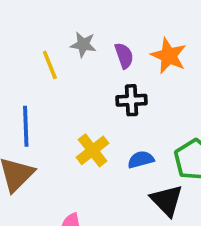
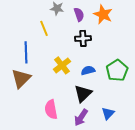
yellow line: (50, 65) -> (44, 28), moved
black triangle: (167, 200) -> (83, 93), moved, turned 30

